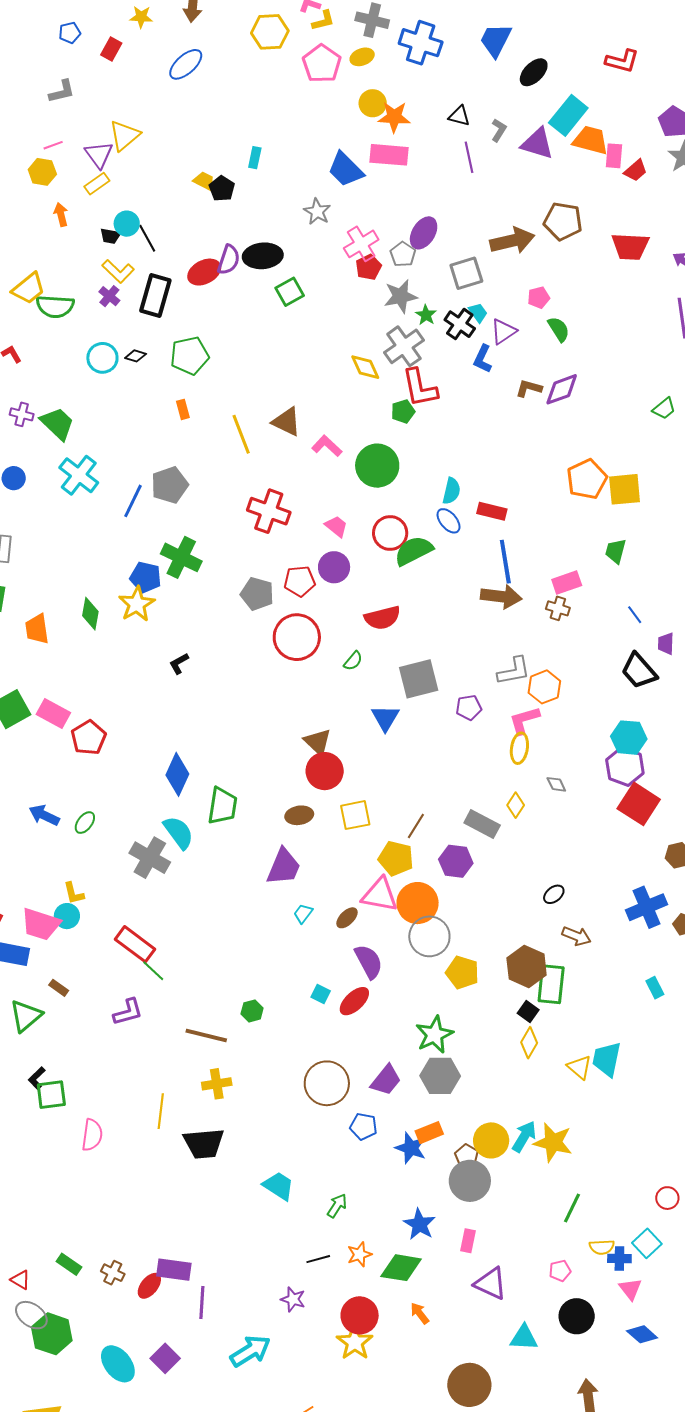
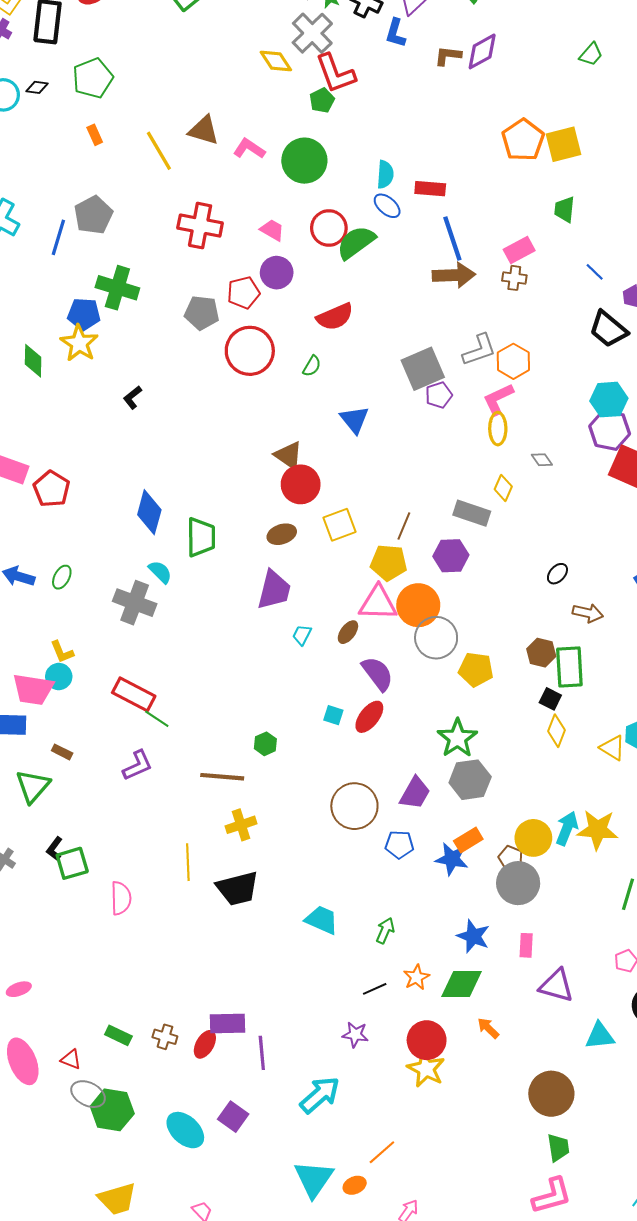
gray square: (419, 679) -> (423, 369), moved
cyan semicircle: (179, 833) -> (160, 572), size x0.7
brown hexagon: (527, 967) -> (541, 653), size x0.7

